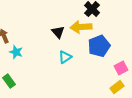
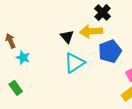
cyan triangle: (65, 57) -> (74, 63), size x1.5

